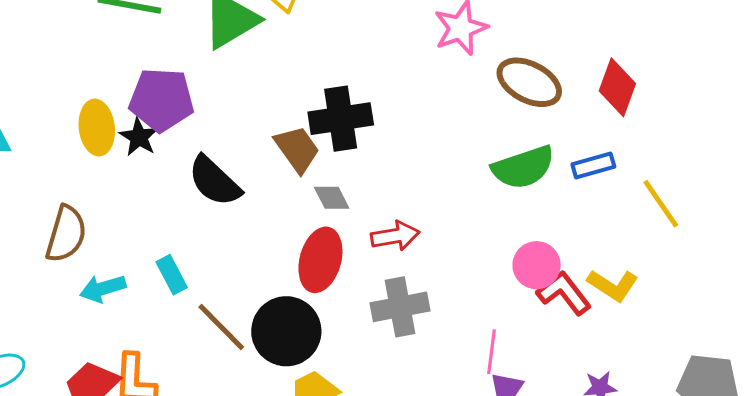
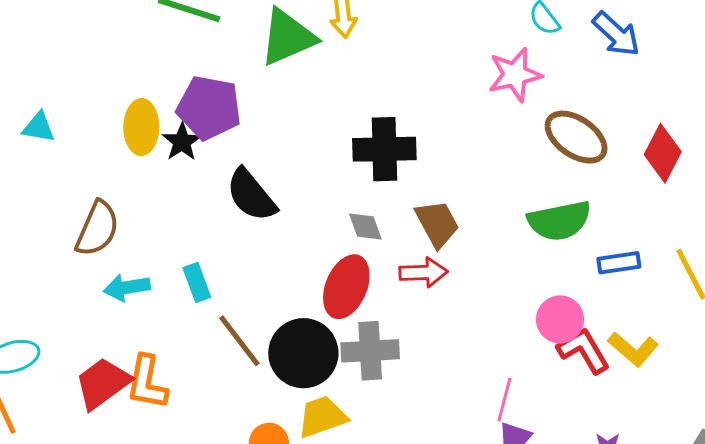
brown trapezoid: (297, 149) -> (437, 224), moved
blue rectangle: (593, 165) -> (619, 263), moved
gray cross: (400, 307) -> (370, 351), moved

